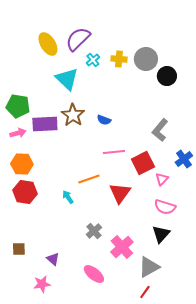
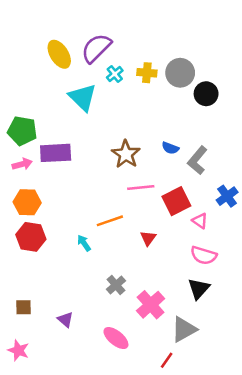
brown star: (73, 115) -> (126, 154), moved
blue semicircle: (104, 120) -> (170, 148), moved
pink triangle: (162, 179) -> (200, 221), turned -40
red triangle: (120, 193) -> (148, 238), size x0.6
pink star: (42, 284) -> (19, 350), moved, turned 30
red line: (145, 292) -> (167, 360), moved

